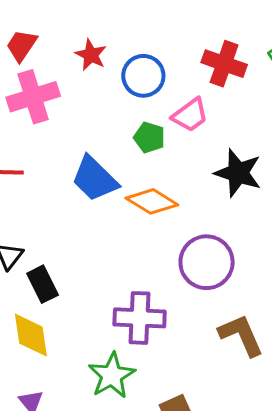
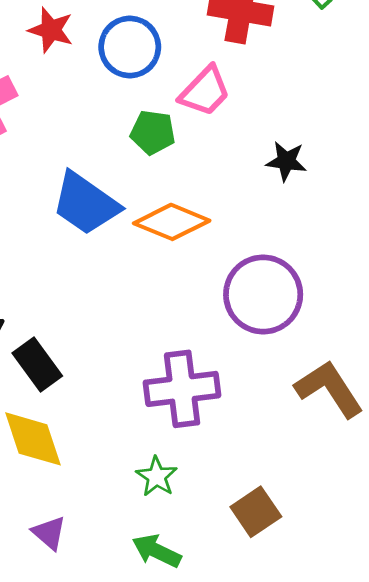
black star: (238, 173) -> (286, 161), size x0.6
green star: (112, 375) -> (157, 477), size x0.6

